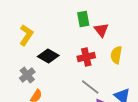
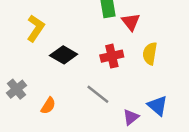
gray cross: (27, 75) -> (17, 89), moved
gray line: (90, 87) -> (98, 94), moved

